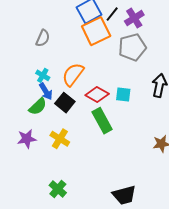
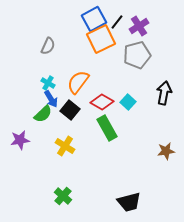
cyan square: (123, 94) -> (128, 102), turned 35
purple star: (27, 139) -> (20, 140), moved

